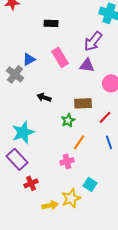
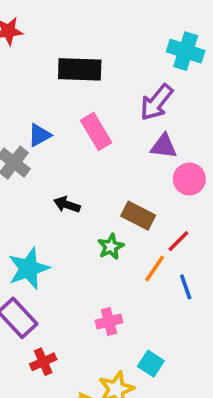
black rectangle: (51, 23) -> (80, 69), size x1.6
purple triangle: (87, 65) -> (164, 146), moved
brown rectangle: (83, 103) -> (138, 216), turned 30
orange line: (79, 142) -> (155, 269), moved

